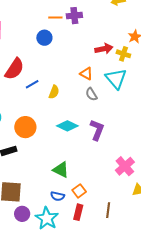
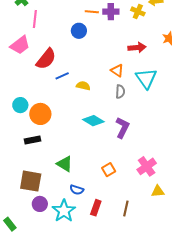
yellow cross: (123, 54) -> (138, 11), moved
yellow semicircle: (54, 92) -> (83, 86), turned -104
gray semicircle: (91, 94) -> (120, 92), turned -152
orange circle: (25, 127) -> (40, 114), moved
green triangle: (61, 170) -> (65, 164), moved
orange square: (79, 191) -> (109, 170), moved

